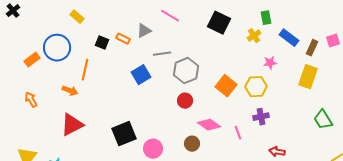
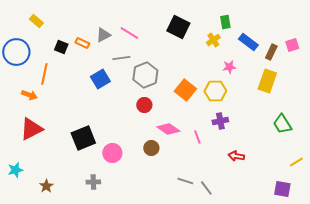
pink line: (170, 16) -> (129, 33), moved

